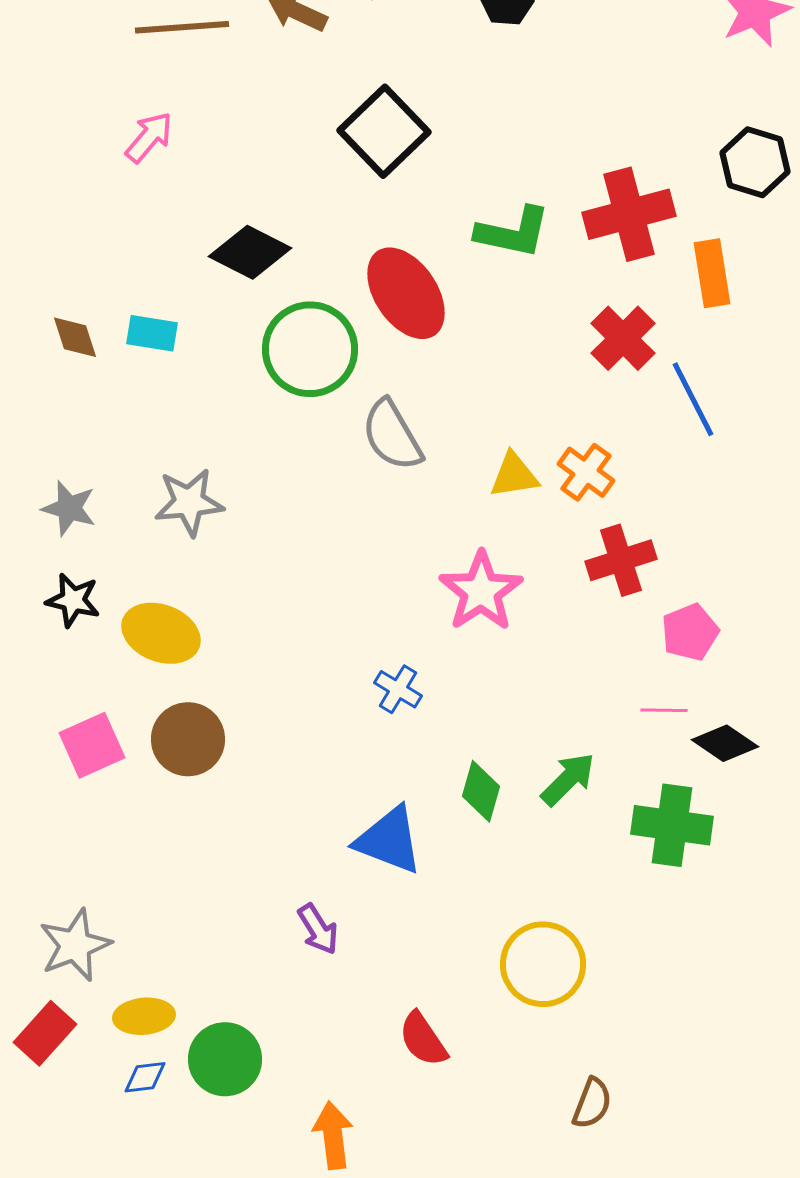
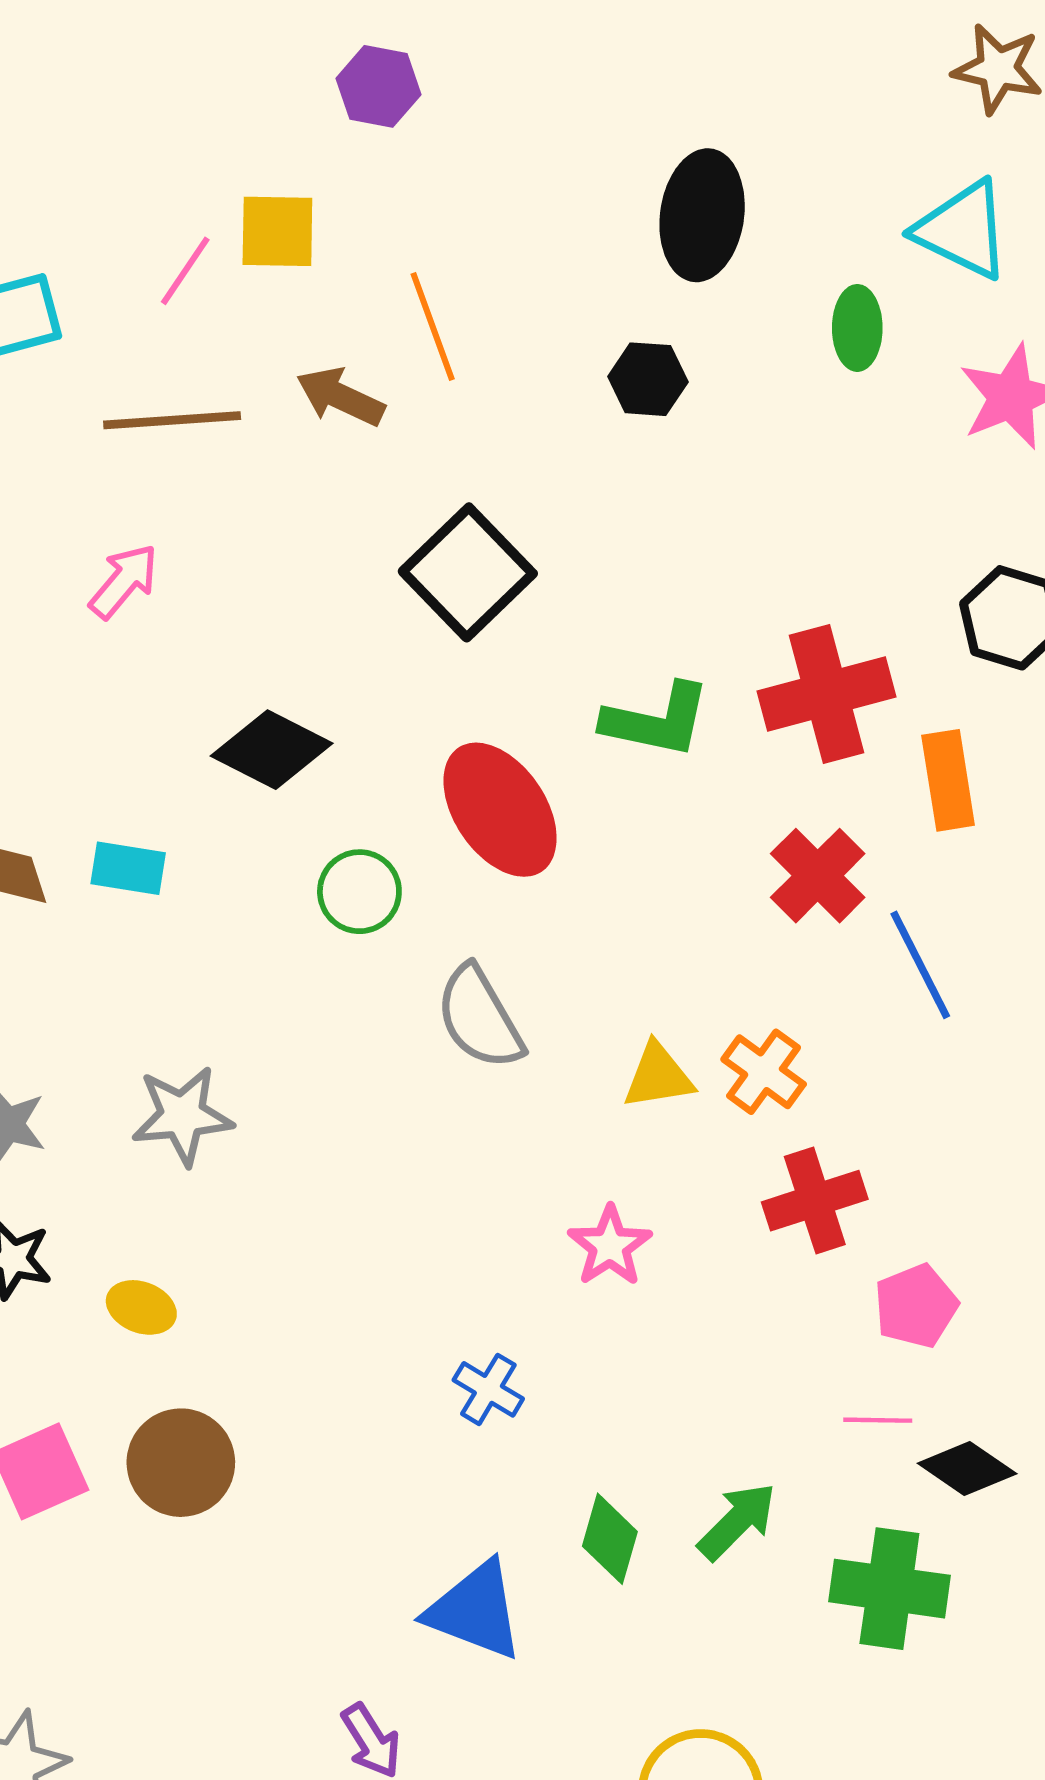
green circle: (310, 349) -> (359, 892), size x0.6
pink star: (481, 591) -> (610, 1246), size x0.7
yellow ellipse: (161, 633) -> (141, 1307), size x0.6

